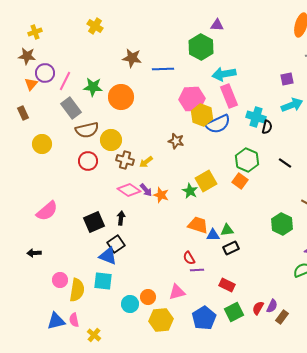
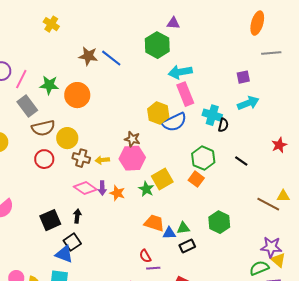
blue line: (163, 69) -> (111, 58), moved, turned 40
pink hexagon: (192, 99) -> (132, 158), moved
yellow arrow: (146, 162) -> (102, 160), turned 32
purple arrow: (146, 190) -> (102, 188), turned 40
green hexagon: (282, 224) -> (219, 222), moved

